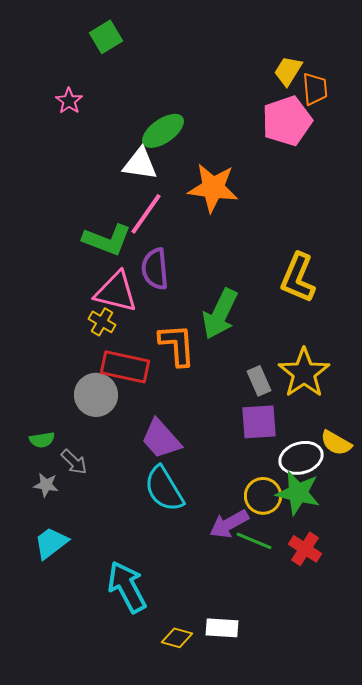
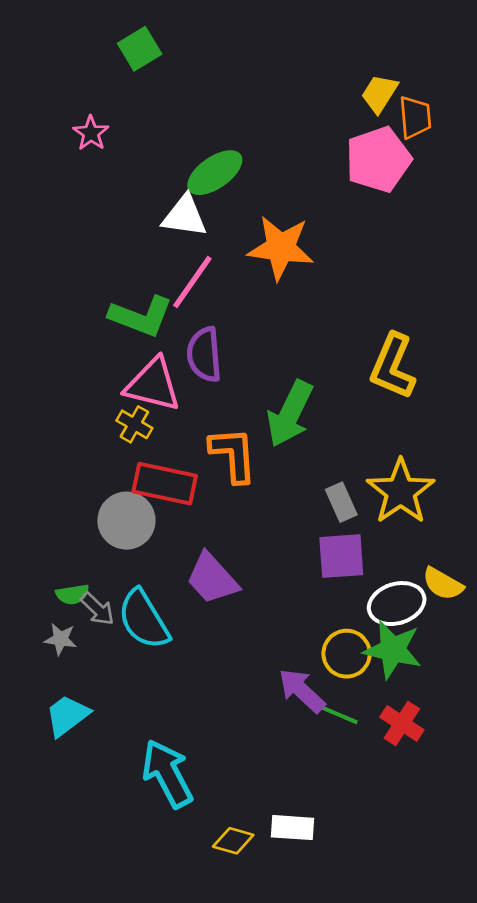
green semicircle: (42, 440) -> (72, 594), moved
cyan semicircle: (164, 489) -> (144, 619), moved
purple arrow: (229, 524) -> (302, 691), turned 72

